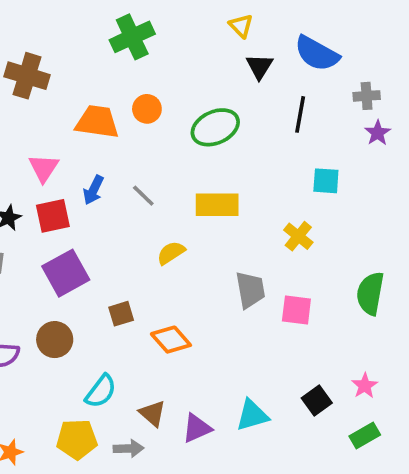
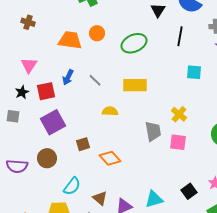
brown cross: (27, 76) -> (28, 22), moved, size x0.6
pink triangle: (44, 168) -> (29, 65), moved
yellow cross: (298, 236) -> (179, 114), moved
yellow semicircle: (171, 253) -> (110, 111), turned 35

